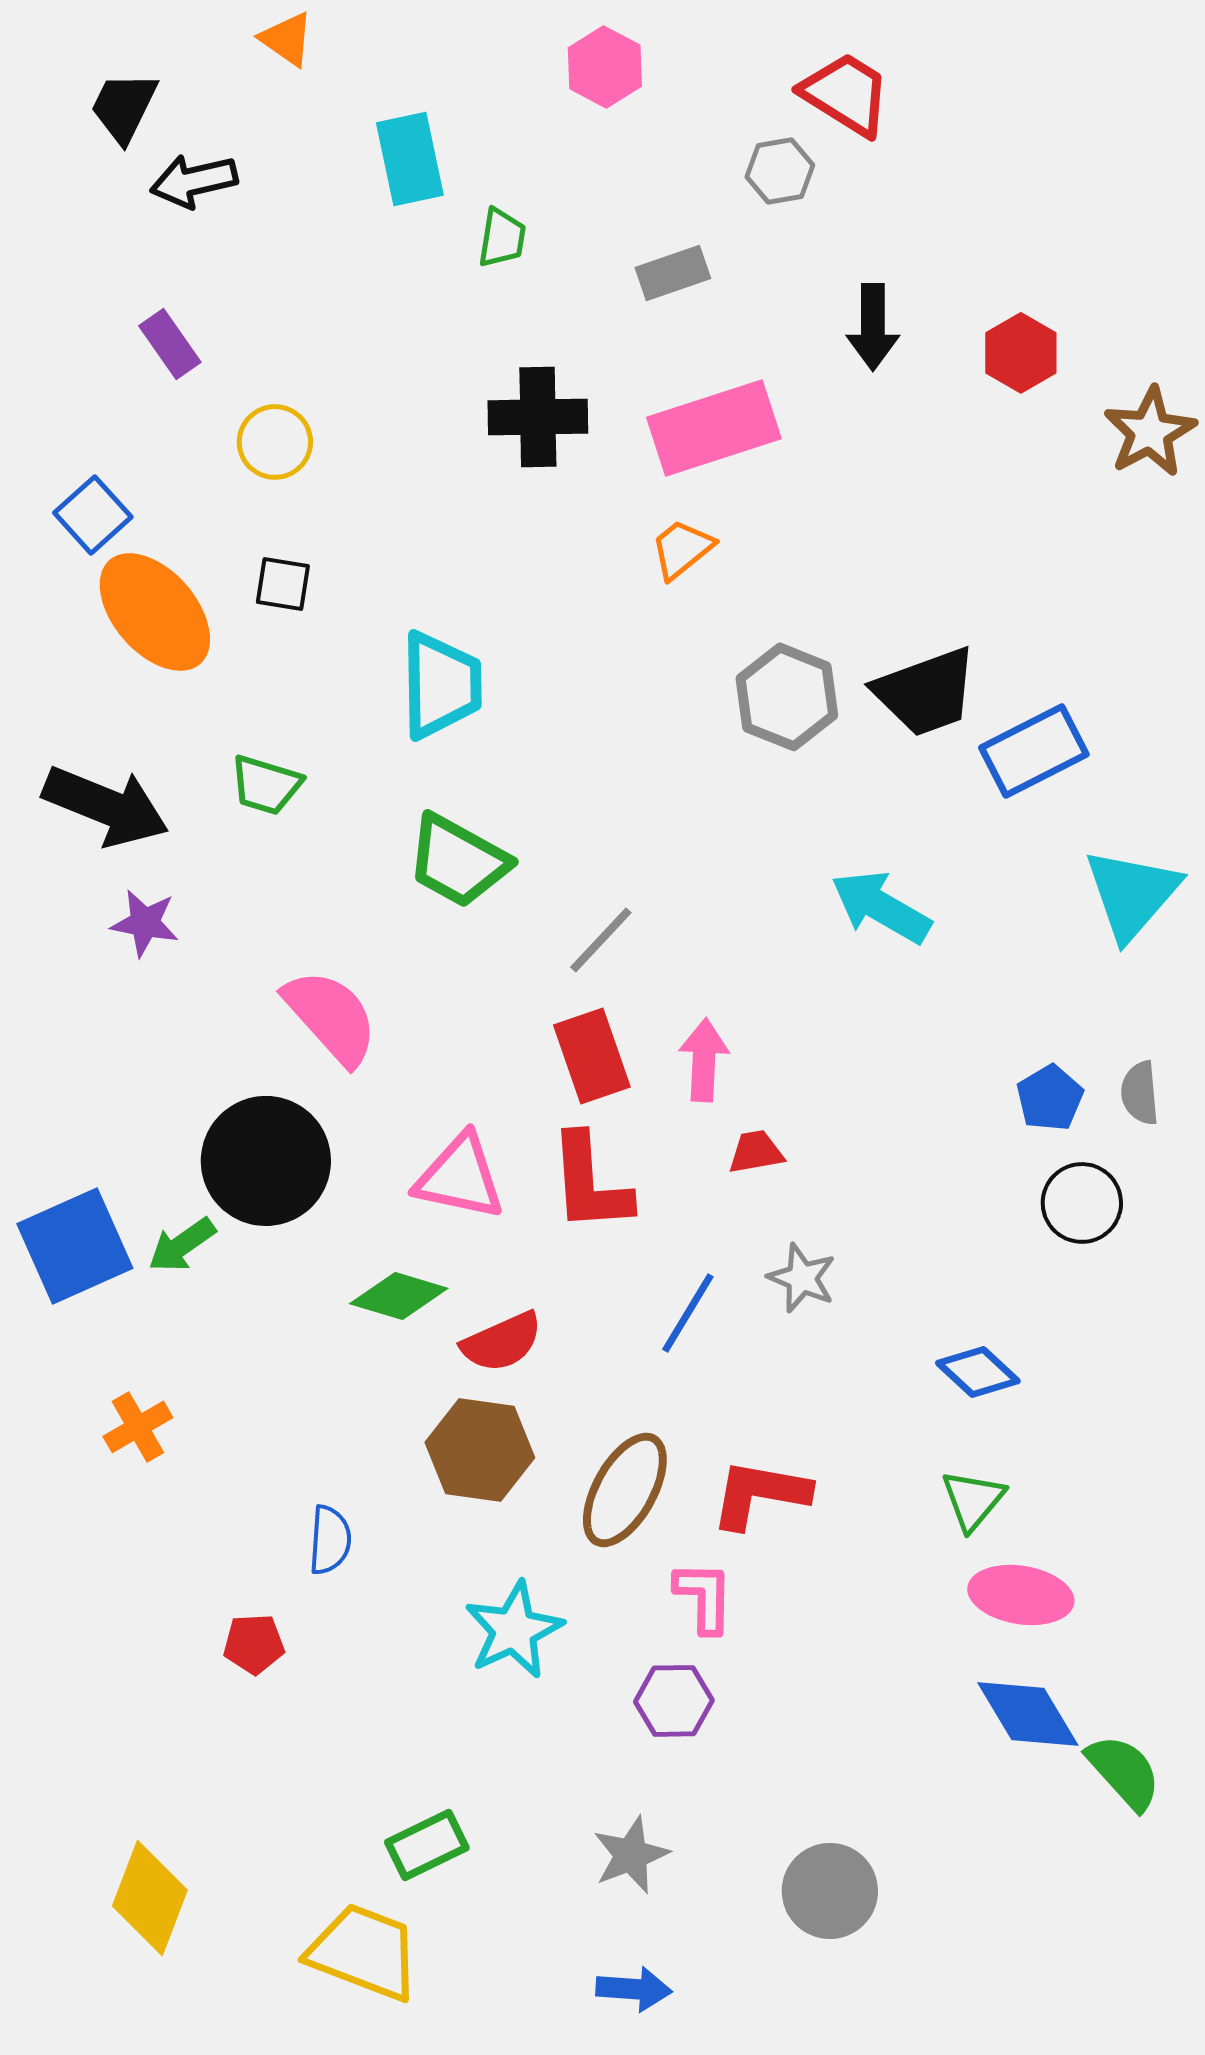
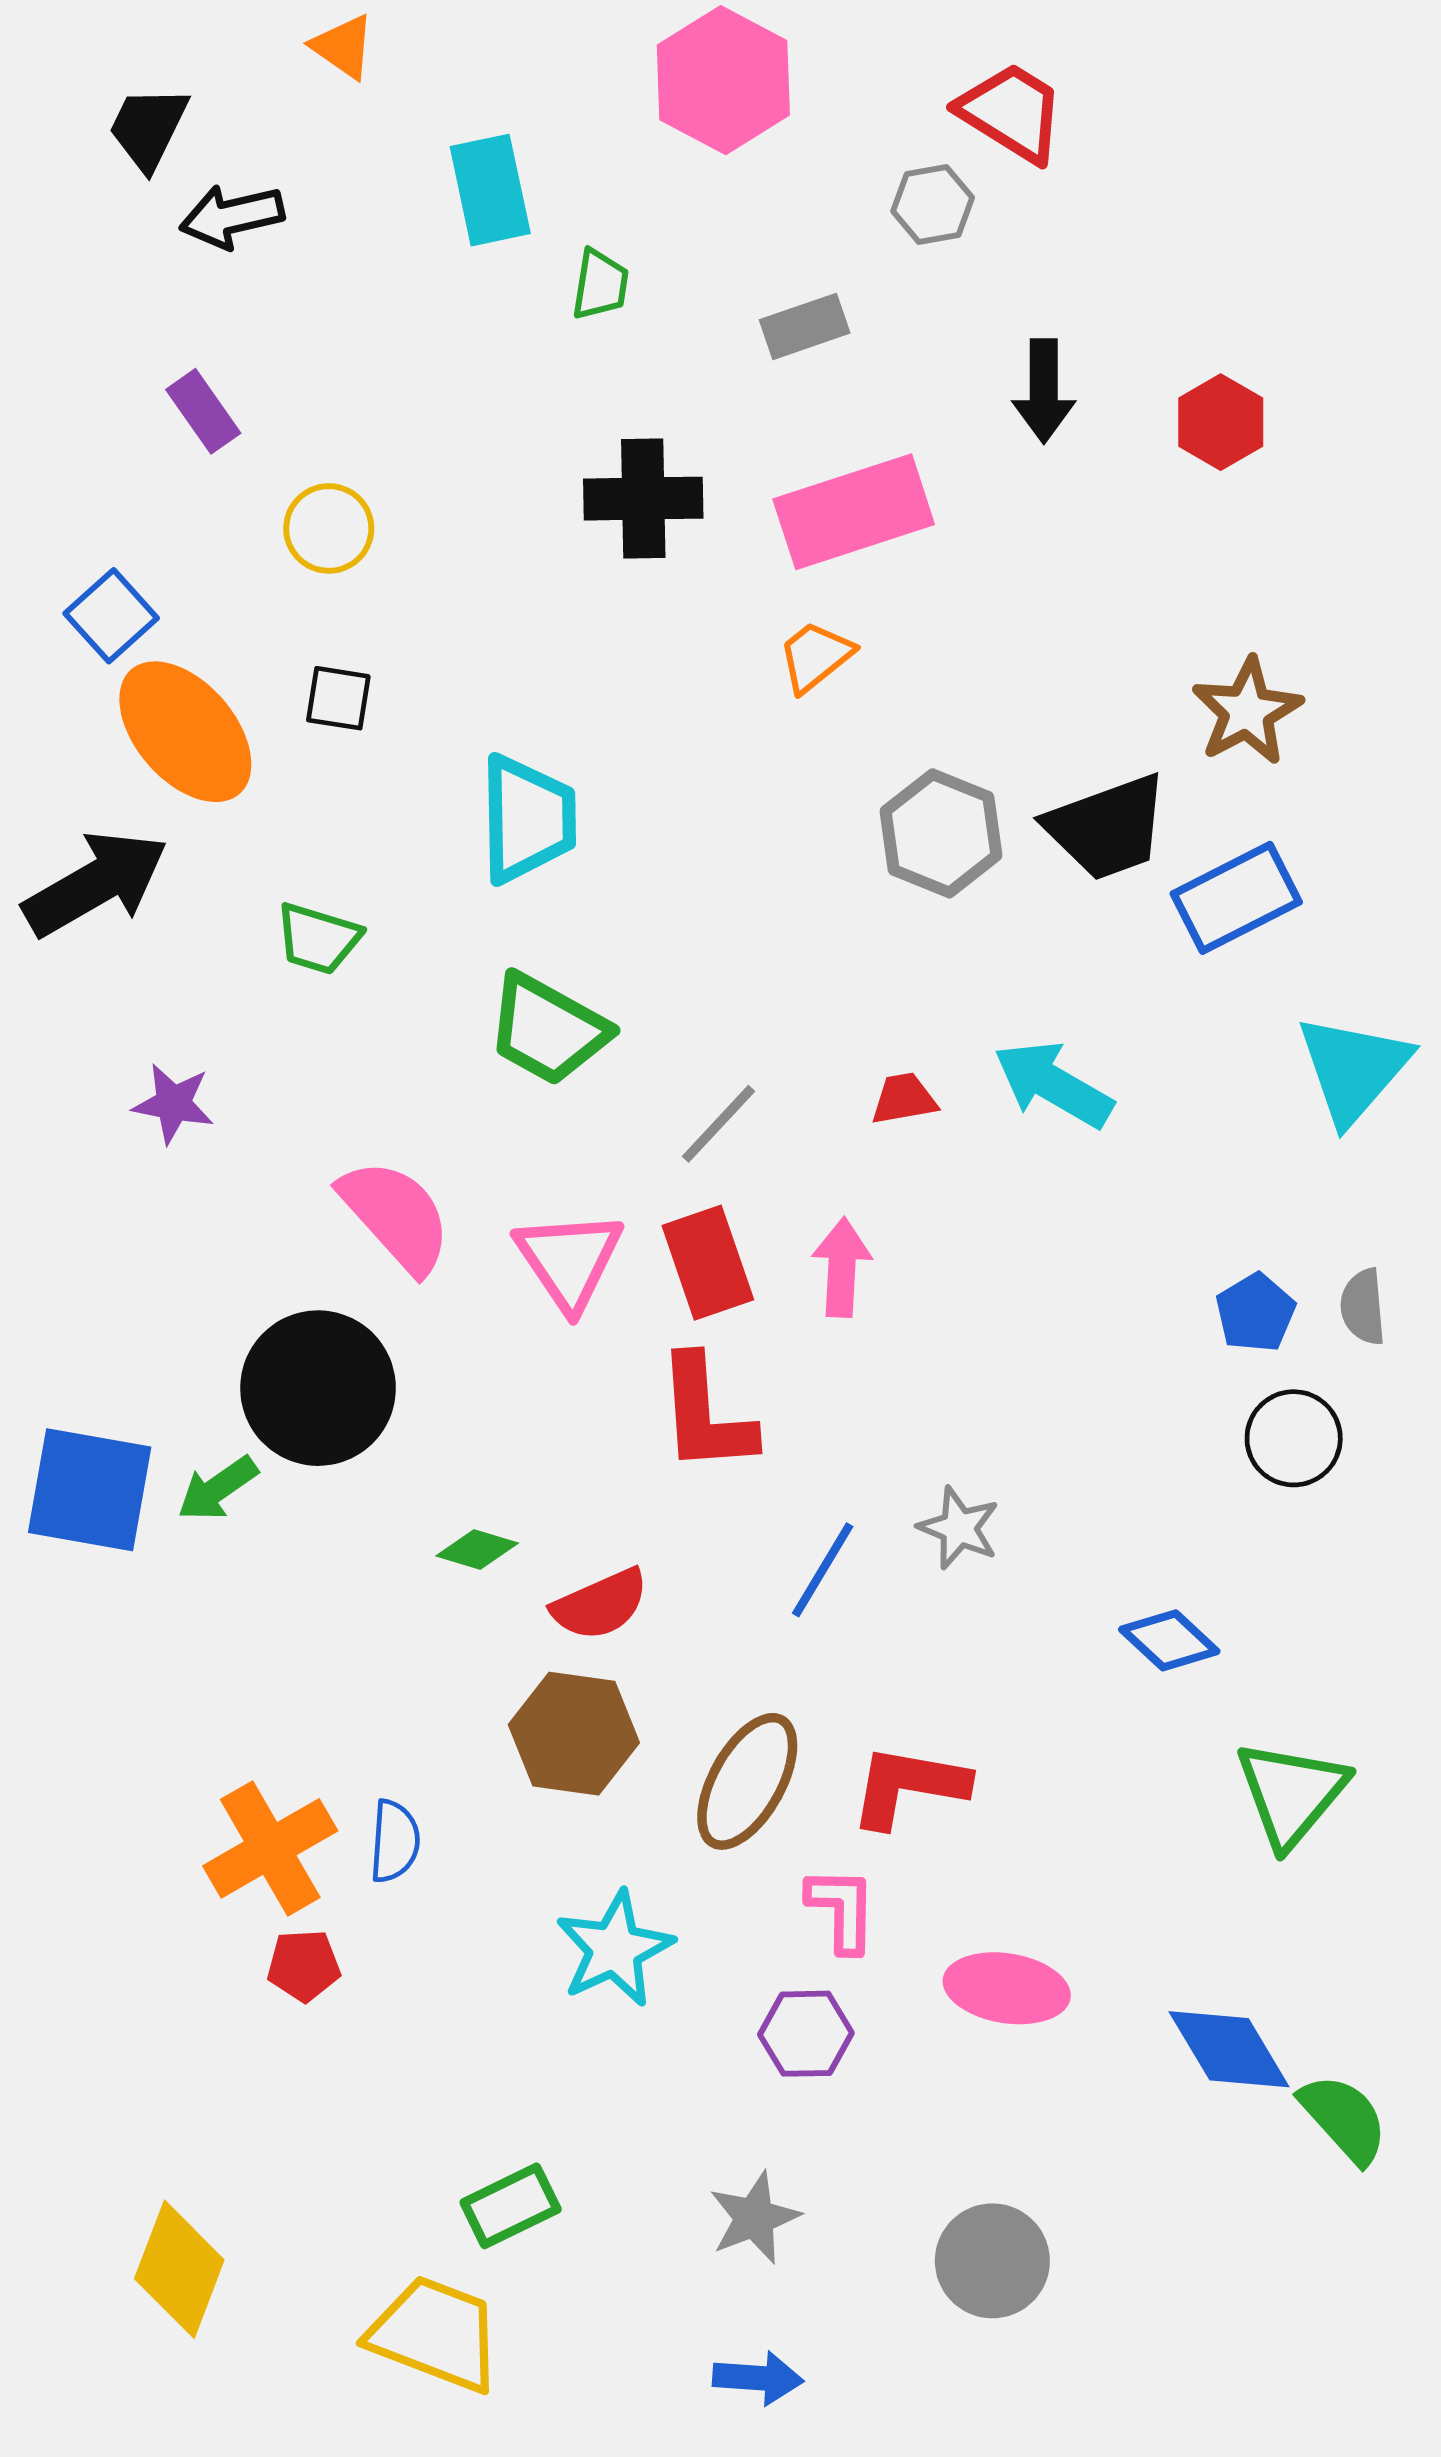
pink hexagon: (605, 67) -> (723, 80), size x1.5
brown star: (1150, 432) -> (1247, 711), moved
black arrow: (106, 806) -> (96, 884), moved, turned -52
red trapezoid: (756, 1152) -> (904, 1099), moved
pink triangle: (460, 1177) -> (569, 1260), moved, turned 44
blue square: (75, 1246) -> (90, 1490), turned 34
green diamond: (399, 1296) -> (477, 1549), size x0.7
orange cross: (138, 1427) -> (270, 1848), moved, size x1.6
green triangle: (973, 1500) -> (1291, 1793), moved, size x1.5
pink ellipse: (1021, 1595) -> (1007, 1988), moved

